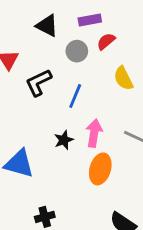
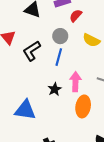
gray circle: (77, 51) -> (60, 36), moved
yellow semicircle: (123, 78) -> (91, 40), turned -30

